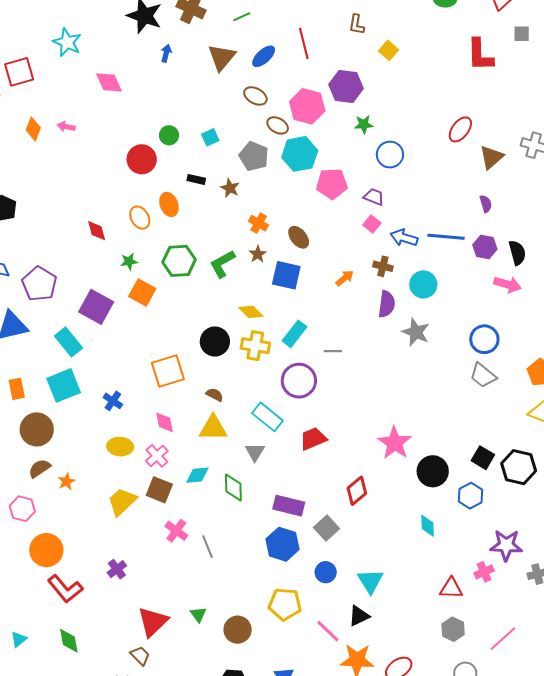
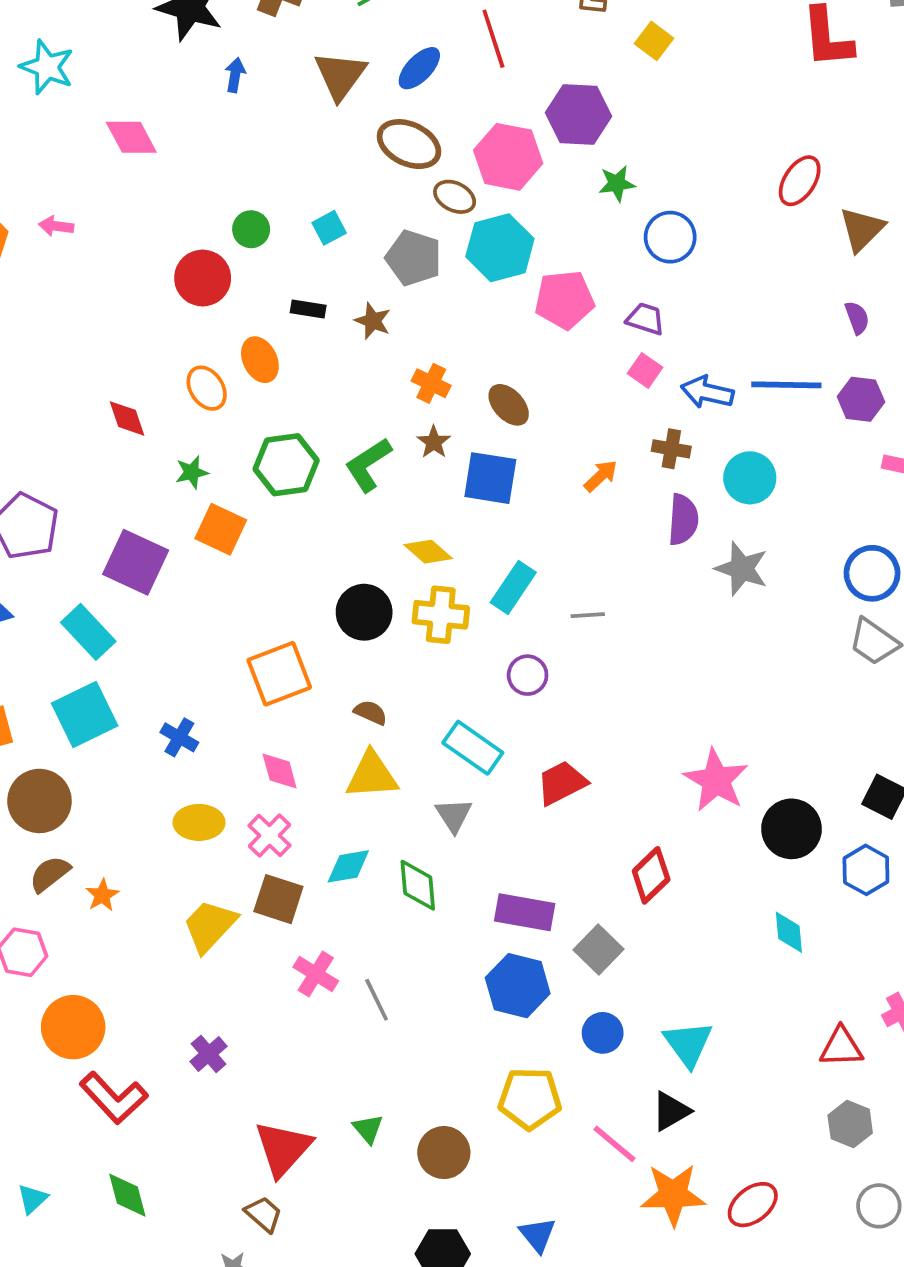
brown ellipse: (255, 96) -> (409, 144), size x1.4
purple circle: (299, 381) -> (528, 675), size x0.6

